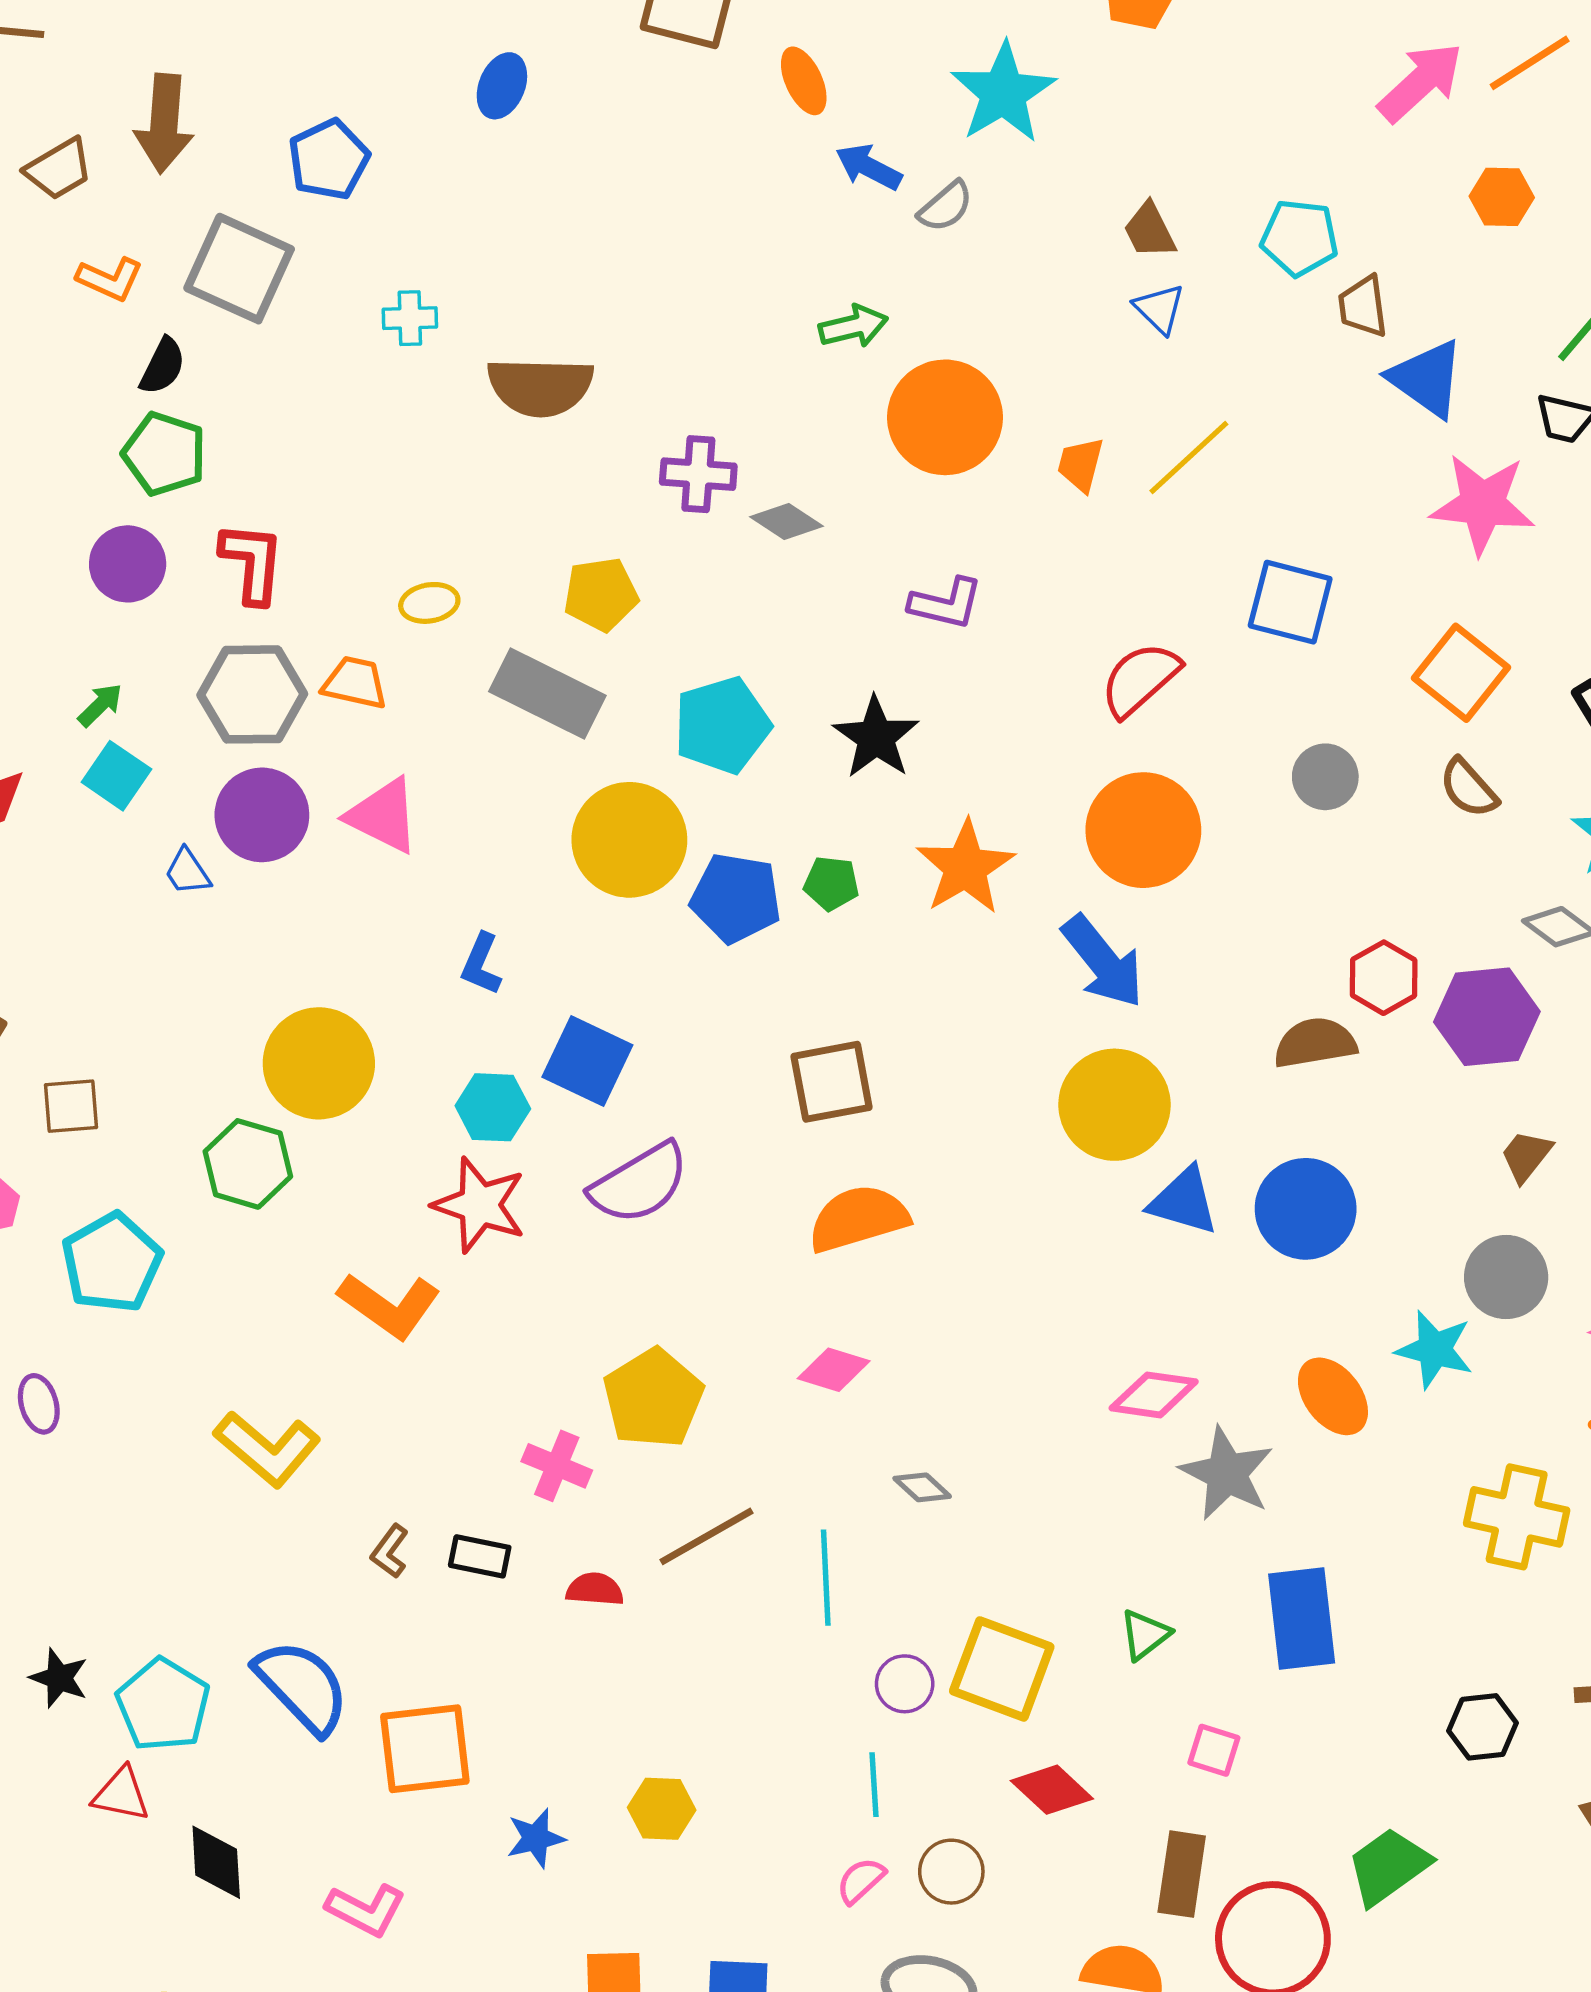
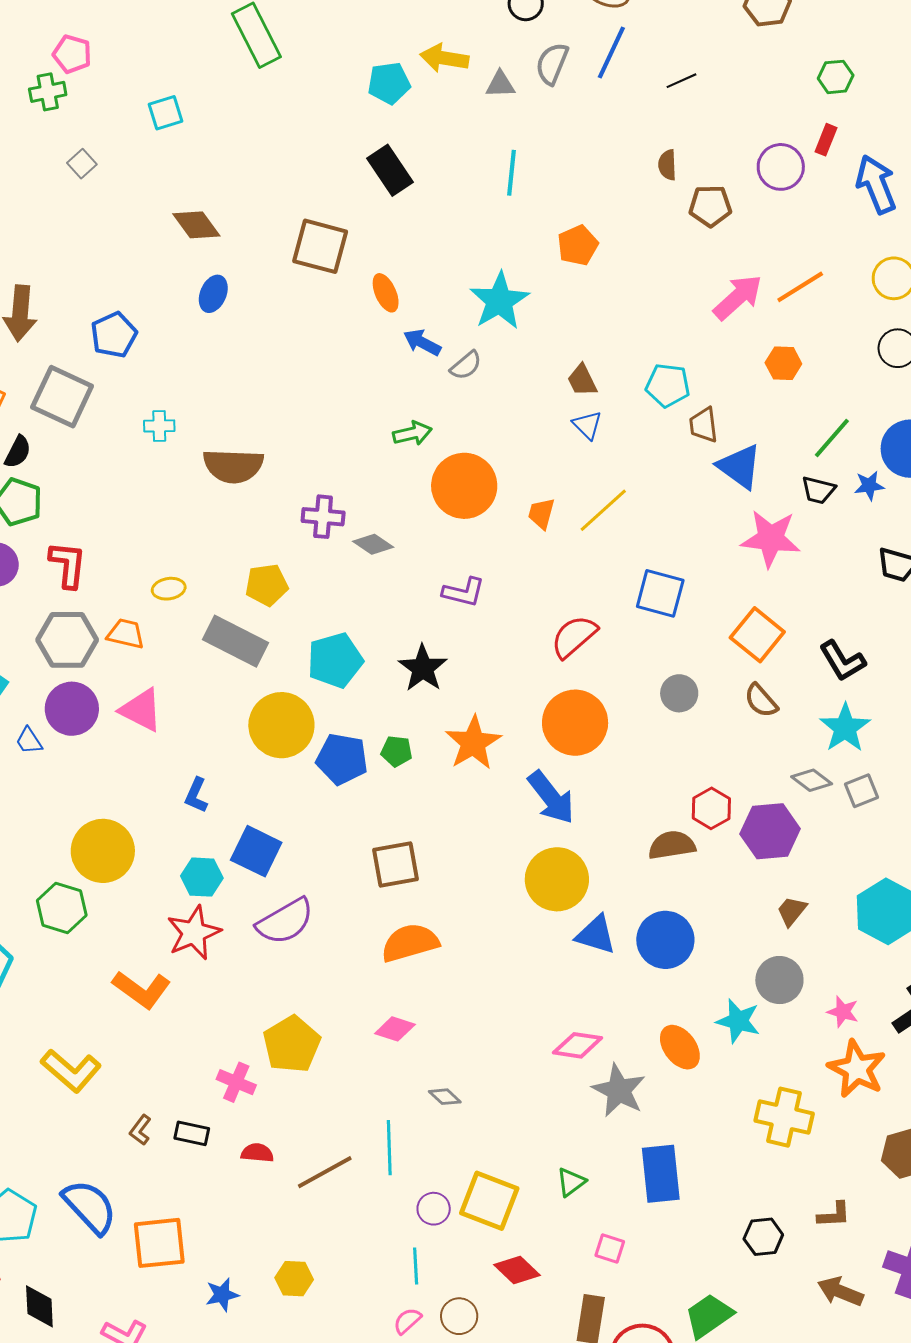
red star: (480, 1205) -> (194, 933), turned 30
brown line: (706, 1536) -> (325, 1172), moved

